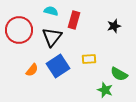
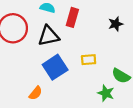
black triangle: (52, 37) -> (49, 36), turned 40
orange semicircle: (32, 70) -> (36, 93), moved

